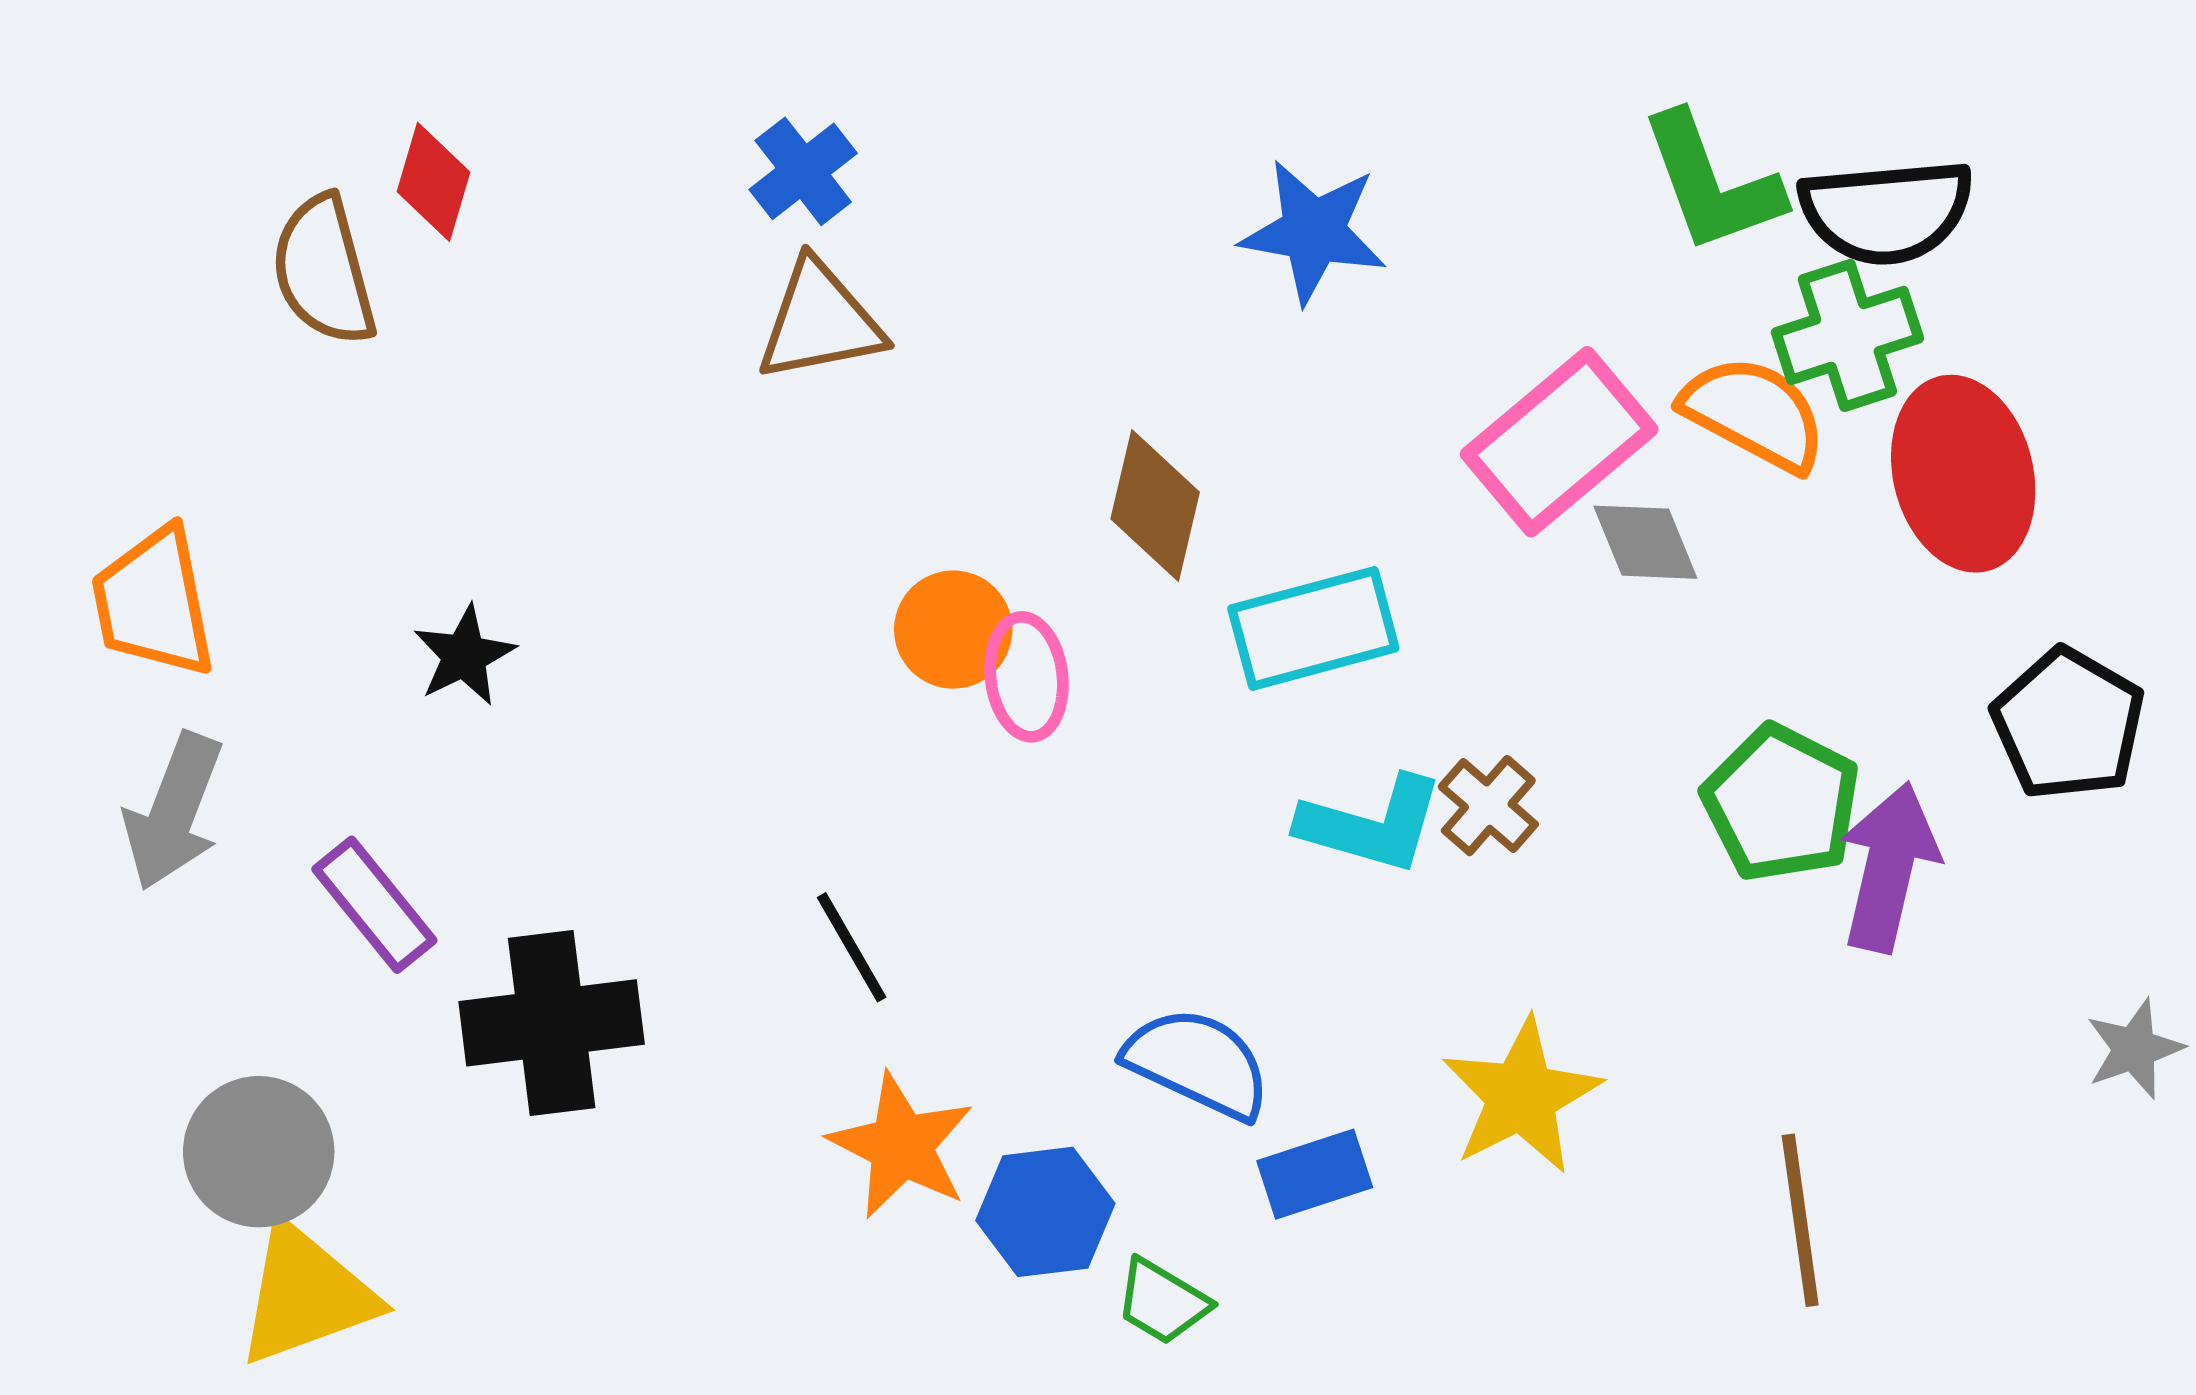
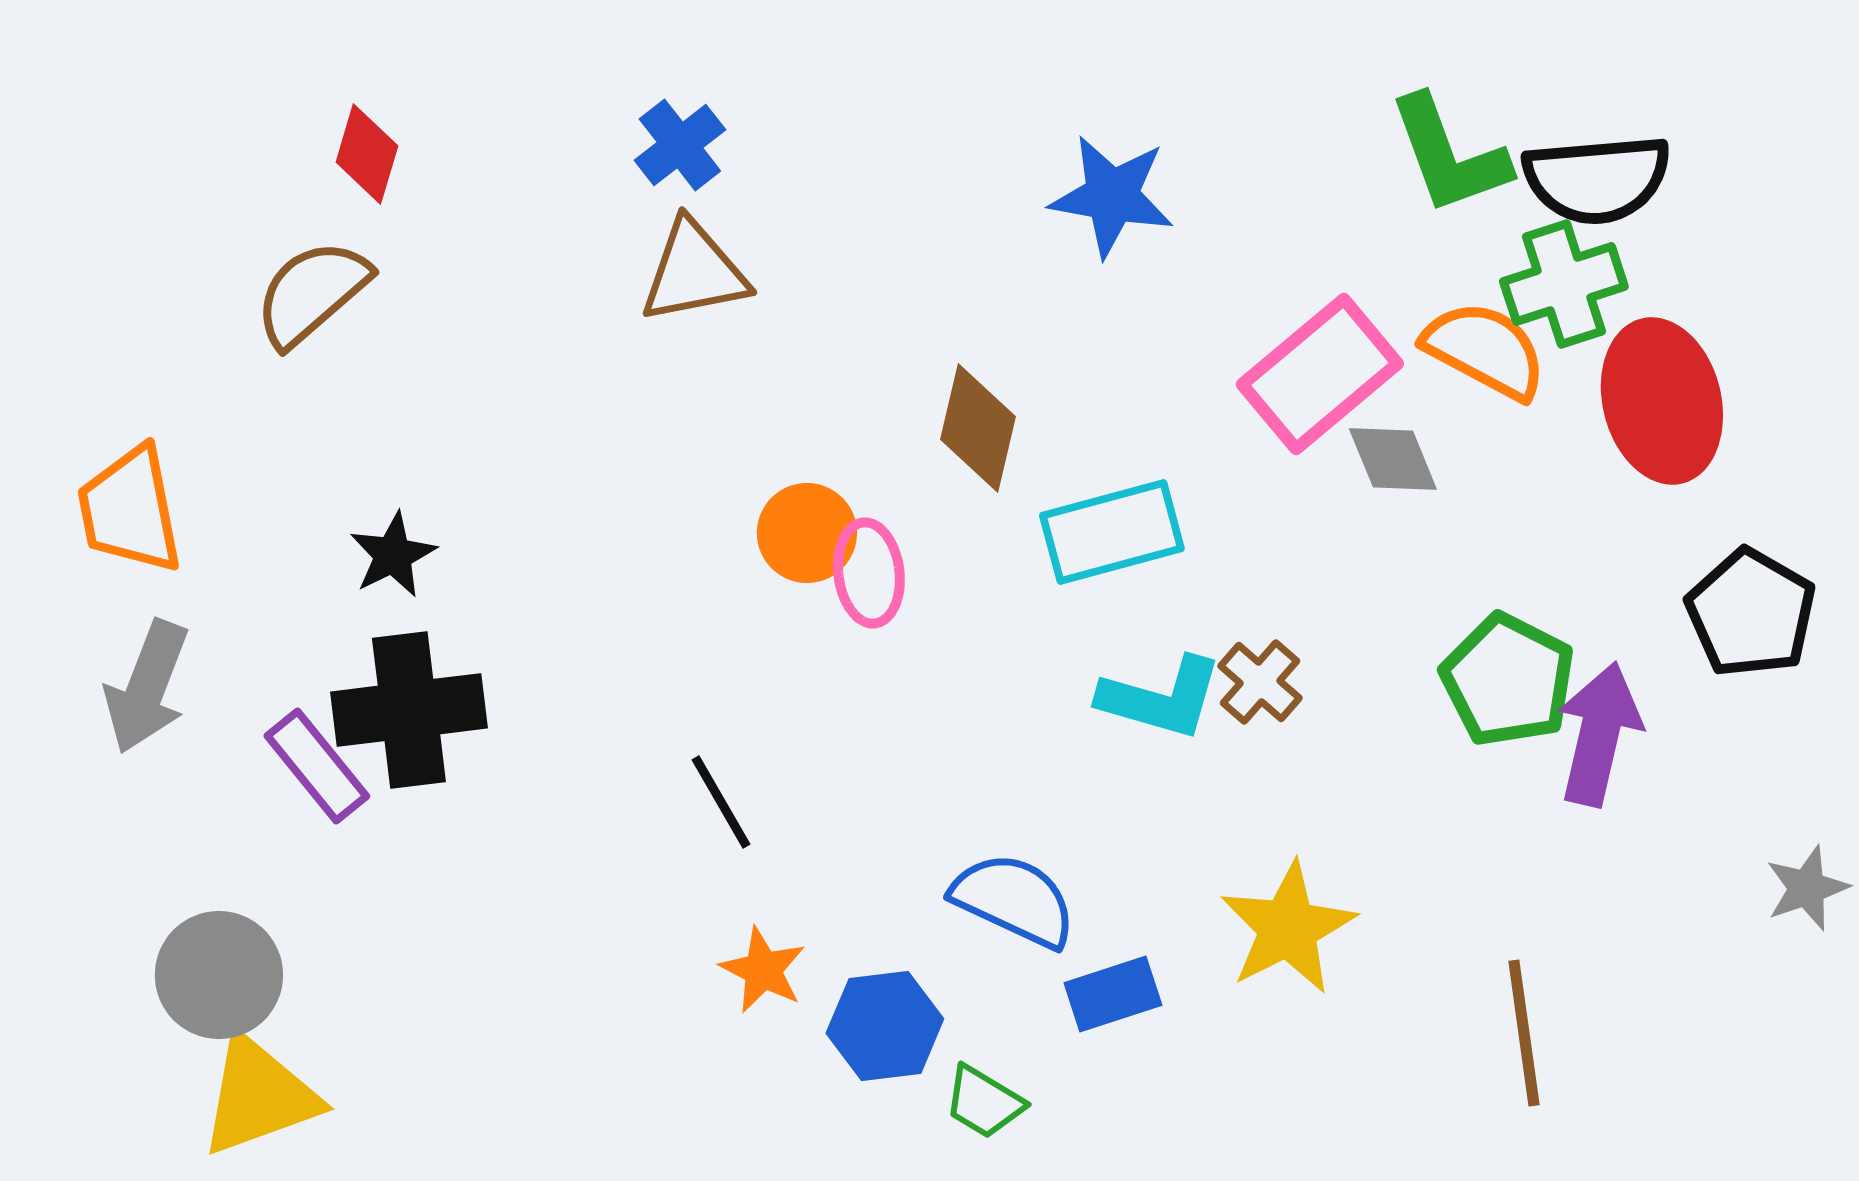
brown semicircle: (324, 270) -> (312, 293), moved, turned 64
black cross: (552, 1023) -> (409, 710), moved
orange star: (901, 1146) -> (763, 970), size x0.7

